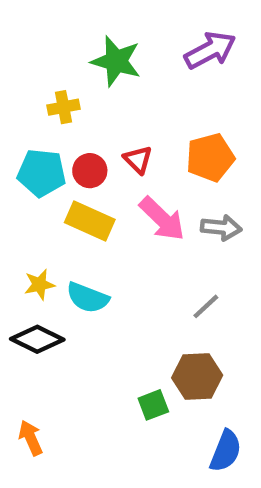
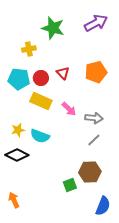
pink arrow: (162, 219) -> (69, 109), moved, size x0.7
gray arrow: (221, 228) -> (94, 118), moved

